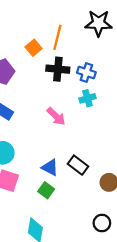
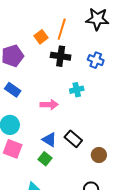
blue cross: (86, 73) -> (96, 60), moved
cyan cross: (87, 98) -> (77, 90), moved
pink arrow: (56, 116) -> (49, 105), moved, turned -48

